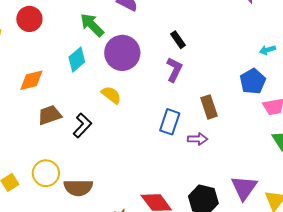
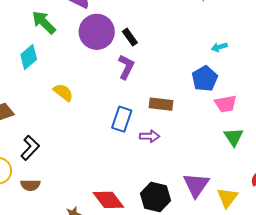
purple circle: (122, 53) -> (97, 32), moved
brown rectangle: (209, 107) -> (161, 104), turned -65
black L-shape: (82, 125) -> (30, 148), moved
brown semicircle: (78, 188) -> (30, 185), size x0.7

